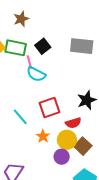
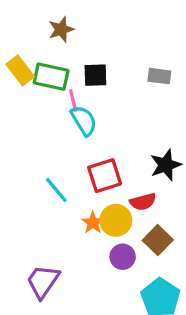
black square: (43, 46) -> (95, 75), turned 35
gray rectangle: (82, 46) -> (159, 76), size x0.6
cyan semicircle: (36, 74) -> (84, 121), turned -150
yellow circle: (67, 140) -> (116, 220), moved

